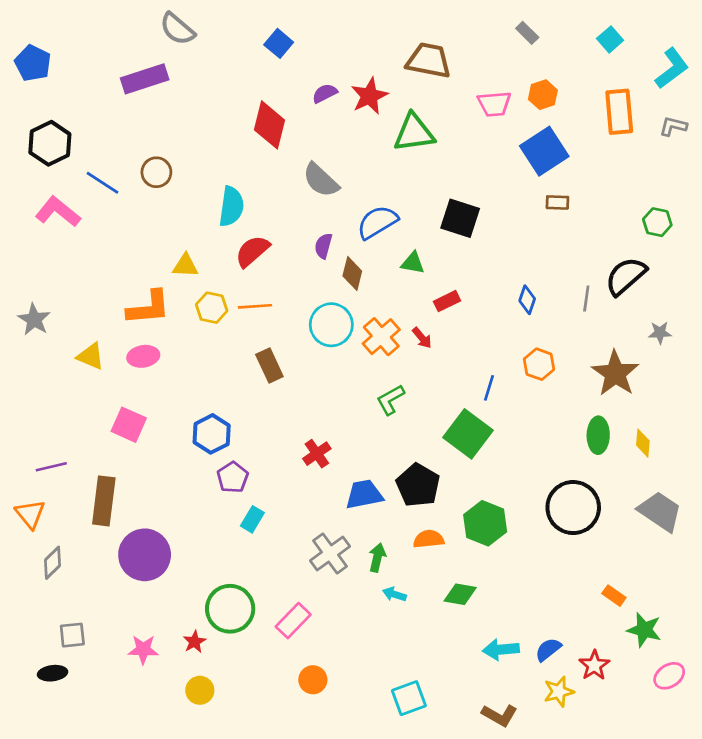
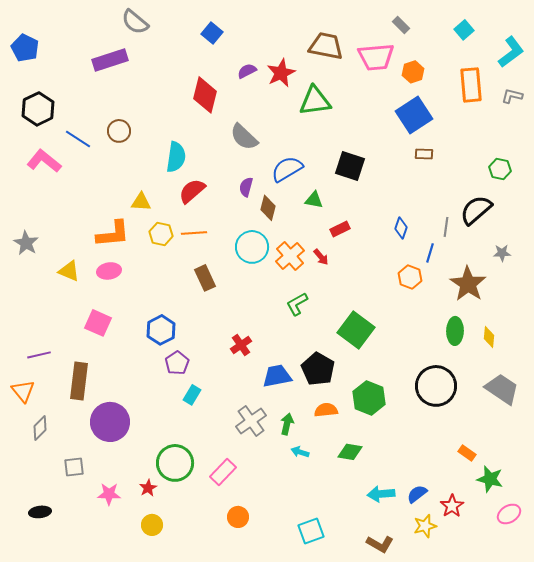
pink trapezoid: (494, 104) -> (376, 57), moved, size x1.4
blue line: (489, 388) -> (430, 253), moved
gray square: (72, 635) -> (74, 467), moved

